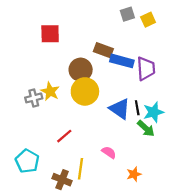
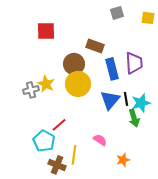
yellow square: (148, 20) -> (148, 18), moved, turned 32
blue rectangle: (122, 61) -> (112, 69), moved, turned 60
blue triangle: (120, 109) -> (110, 100), turned 35
green arrow: (146, 128) -> (134, 118), turned 30
cyan pentagon: (27, 161) -> (44, 141), moved

